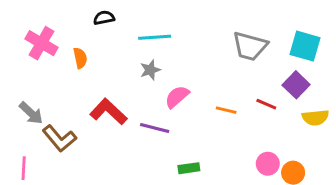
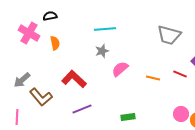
black semicircle: (104, 18) -> (50, 16), moved
gray arrow: (31, 113) -> (22, 80), turned 96
purple line: (155, 128) -> (82, 109), moved, turned -36

